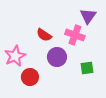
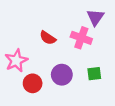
purple circle: (57, 57) -> (62, 75), moved

